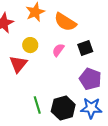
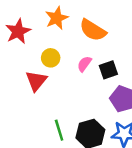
black square: (85, 48) -> (108, 70), moved

